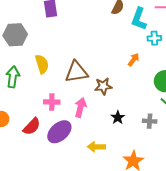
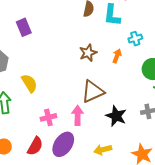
cyan cross: (154, 38) -> (135, 39), moved
brown triangle: (76, 72) -> (93, 92), moved
brown star: (103, 86) -> (88, 53), moved
black star: (118, 117) -> (116, 116), size x1.5

